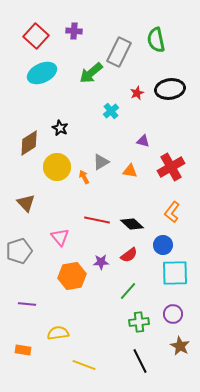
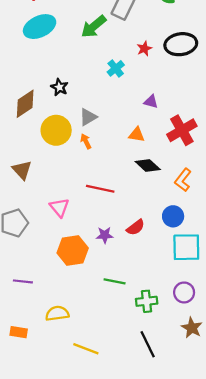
gray triangle: (101, 162) -> (88, 117), moved
black diamond: (132, 224) -> (148, 166), moved
green line: (128, 291) -> (115, 281), moved, turned 60

